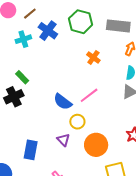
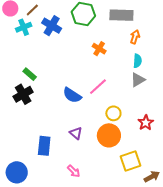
cyan cross: (23, 39) -> (24, 27), moved
yellow circle: (77, 122) -> (113, 113), moved

